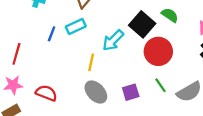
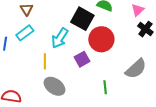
green line: (160, 85) -> (105, 87), moved, turned 40
purple square: (131, 92) -> (82, 59), moved

